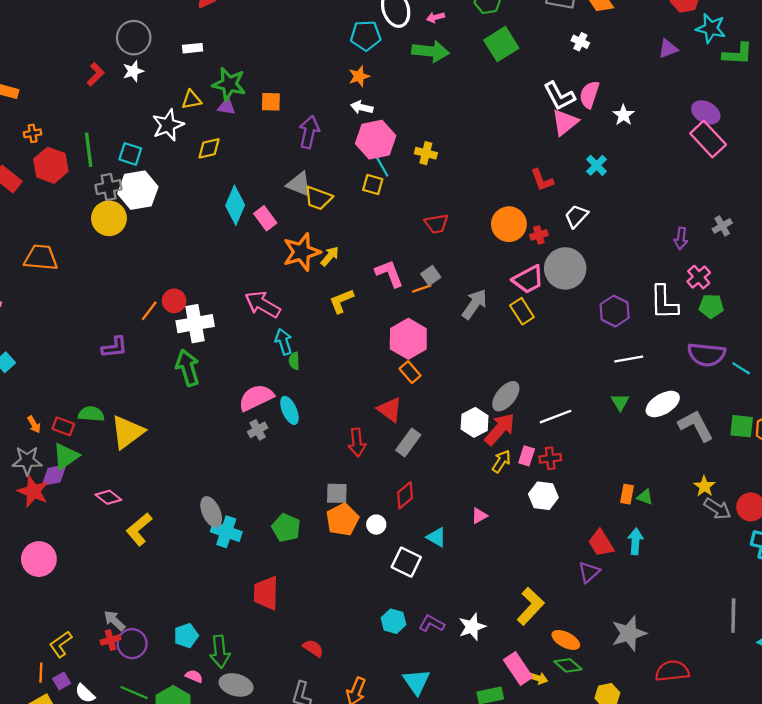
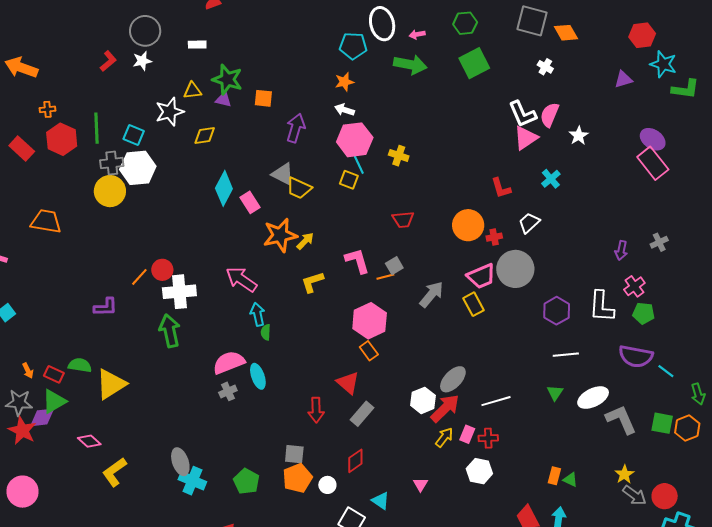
pink triangle: (479, 516) -> (420, 484), turned -35

